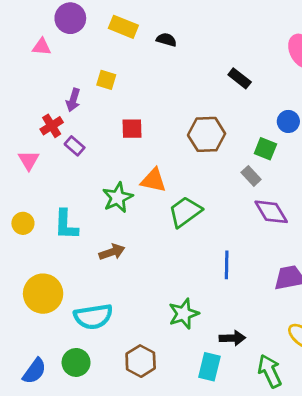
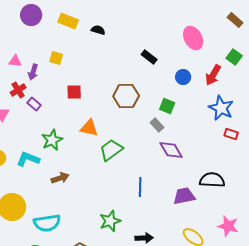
pink triangle: (42, 47) -> (15, 61), moved
blue circle: (288, 121) -> (183, 77), moved
green star: (118, 197) -> (52, 140), moved
cyan L-shape: (66, 225) -> (28, 159), turned 110

